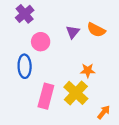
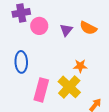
purple cross: (25, 14) -> (21, 13), turned 30
pink circle: (41, 42) -> (39, 26), moved

